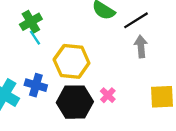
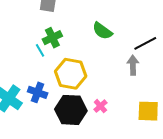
black line: (136, 20) -> (145, 43), moved
green cross: (31, 22) -> (52, 38), moved

